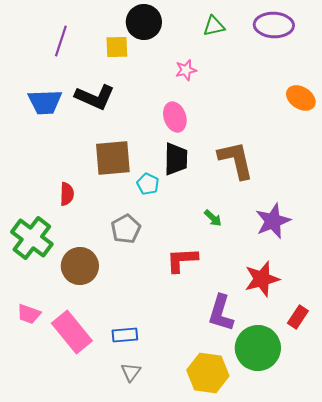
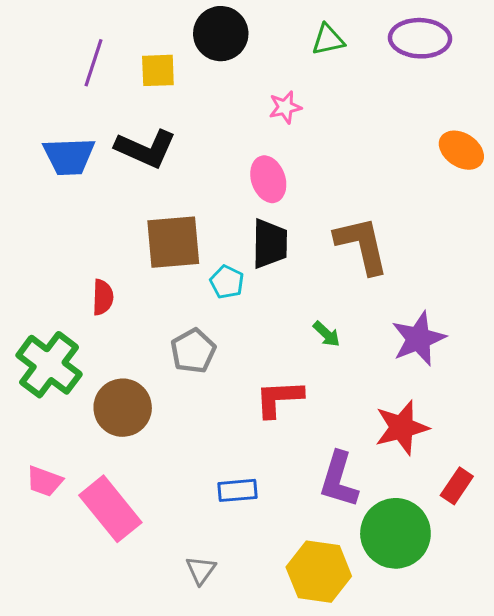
yellow square: (117, 47) -> (158, 70), moved
blue rectangle: (125, 335) -> (238, 490), moved

